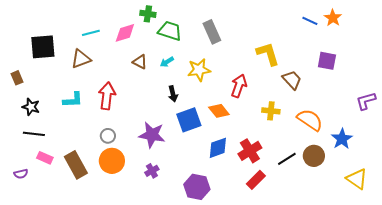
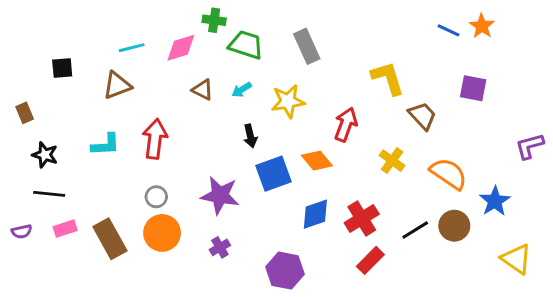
black square: (43, 47) -> (62, 68), size x0.6
yellow cross: (271, 111) -> (392, 161), turned 30
pink rectangle: (45, 158) -> (65, 229), turned -42
purple semicircle: (21, 174) -> (22, 231), moved

